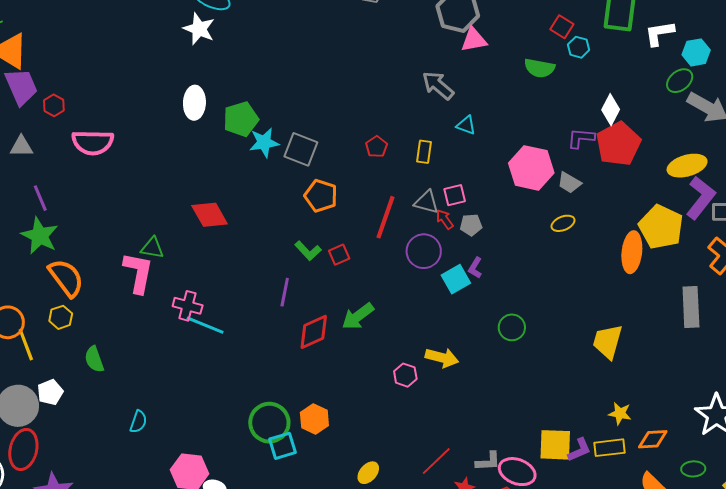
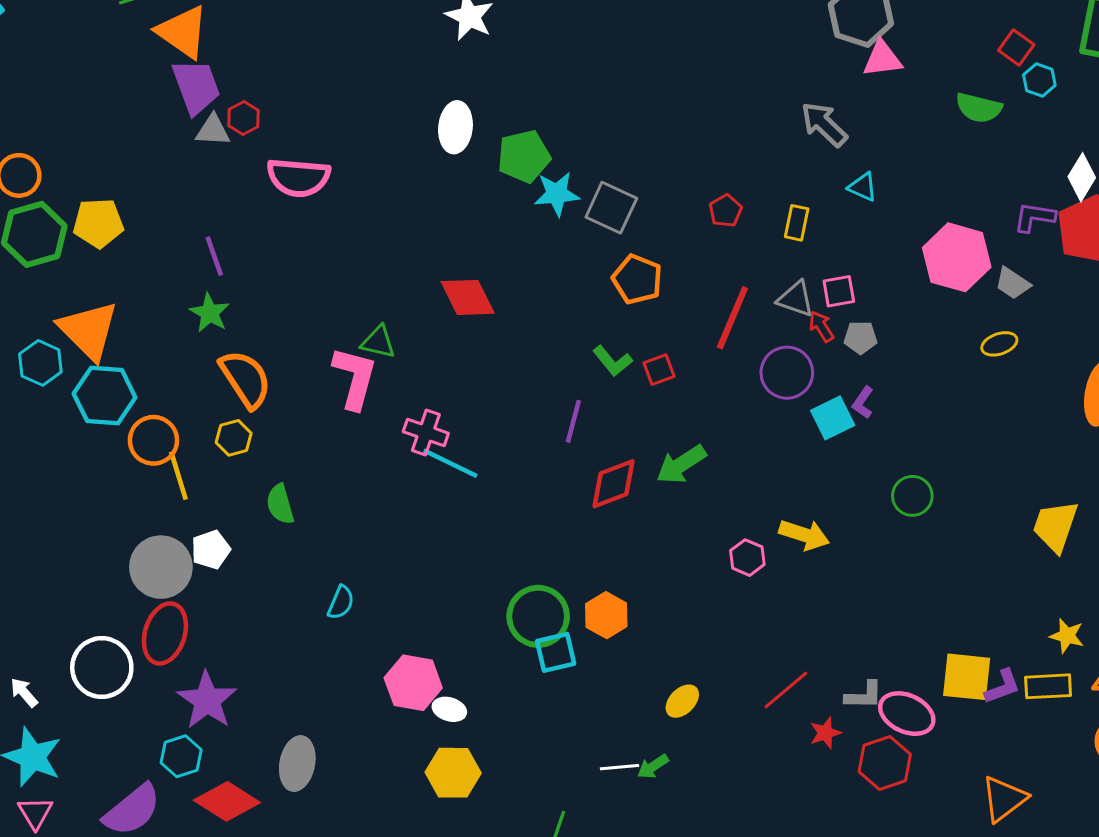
gray triangle: (21, 146) -> (213, 130), moved
green star: (40, 236) -> (210, 313), size x0.7

